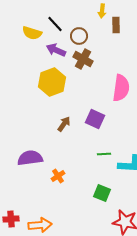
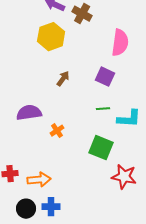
purple square: (95, 119) -> (105, 77), moved
green square: (102, 193) -> (101, 148), size x1.4

